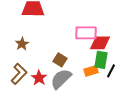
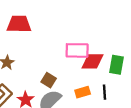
green rectangle: (101, 60) -> (117, 65), moved
black line: (111, 71) -> (105, 92), turned -32

